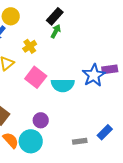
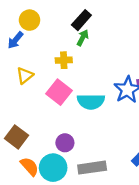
yellow cross: (30, 46) -> (64, 60), moved, turned 32
gray rectangle: (80, 141) -> (92, 168), moved, size x1.6

